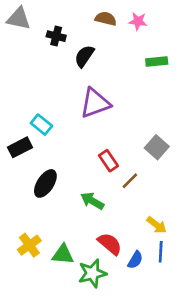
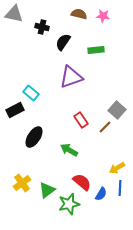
green rectangle: (157, 62) -> (96, 50), moved
brown line: (130, 181) -> (105, 127), moved
yellow arrow: (157, 225) -> (117, 168), turned 112
green triangle: (63, 255) -> (47, 190), turned -42

